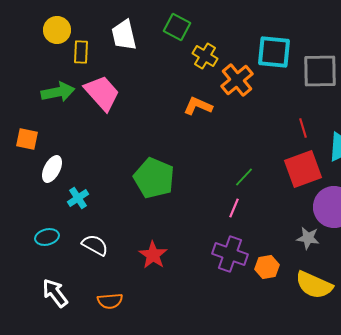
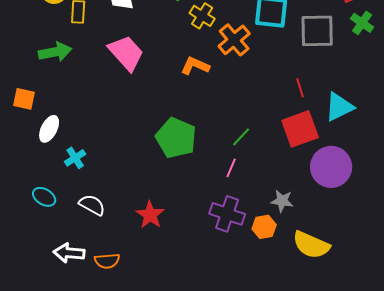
pink trapezoid: (102, 93) -> (126, 53), moved
green pentagon: (154, 178) -> (176, 138), moved
cyan ellipse: (47, 237) -> (44, 197), turned 45
gray star: (308, 238) -> (282, 201), moved
white arrow: (55, 293) -> (69, 253), moved, turned -48

